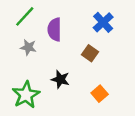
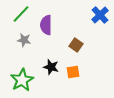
blue cross: (103, 22) -> (100, 15), moved
orange square: (100, 94) -> (73, 72), moved, turned 32

